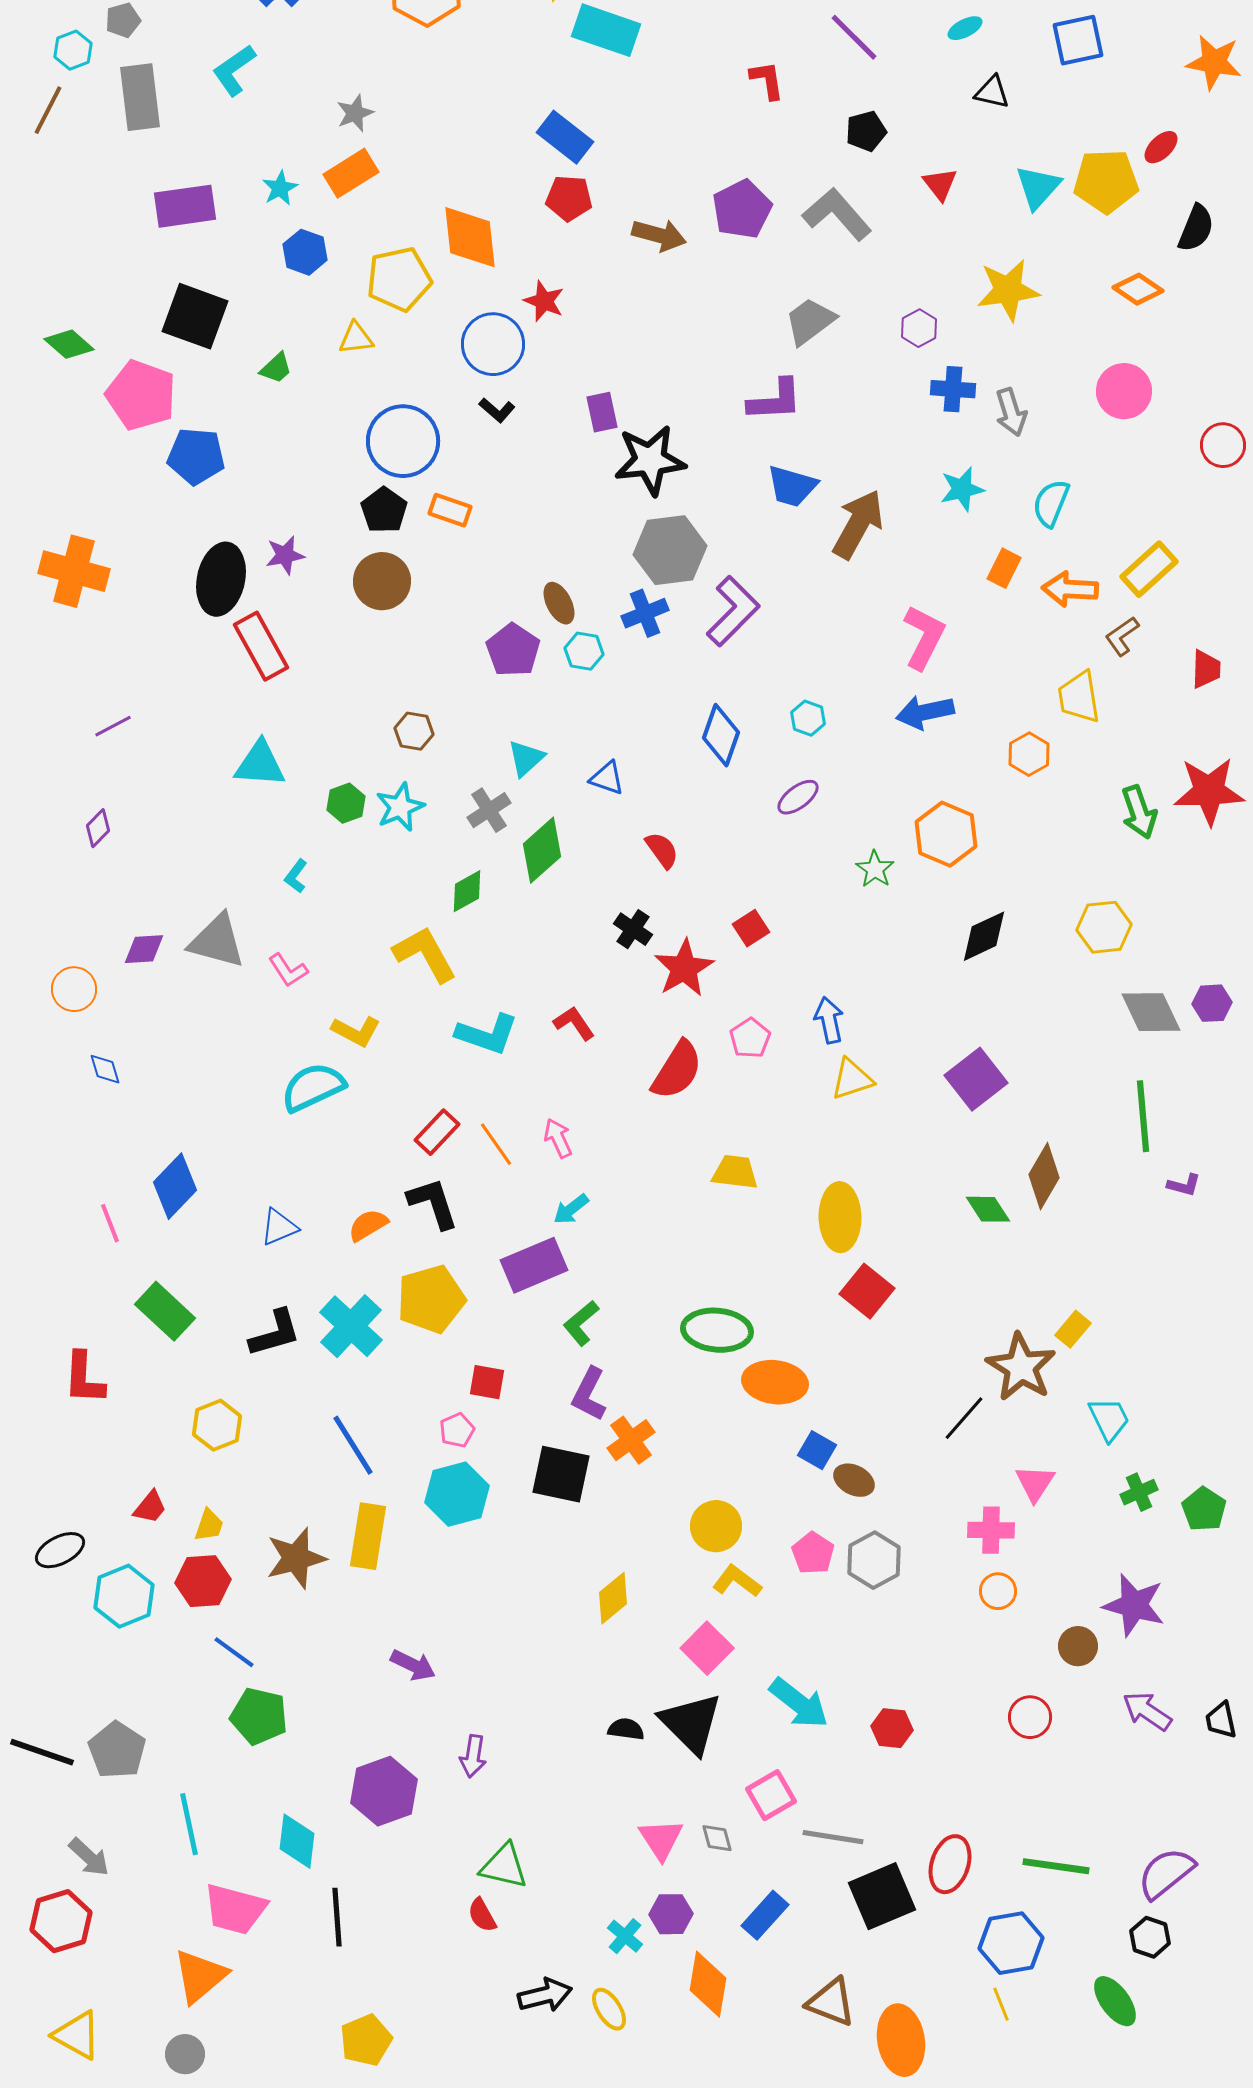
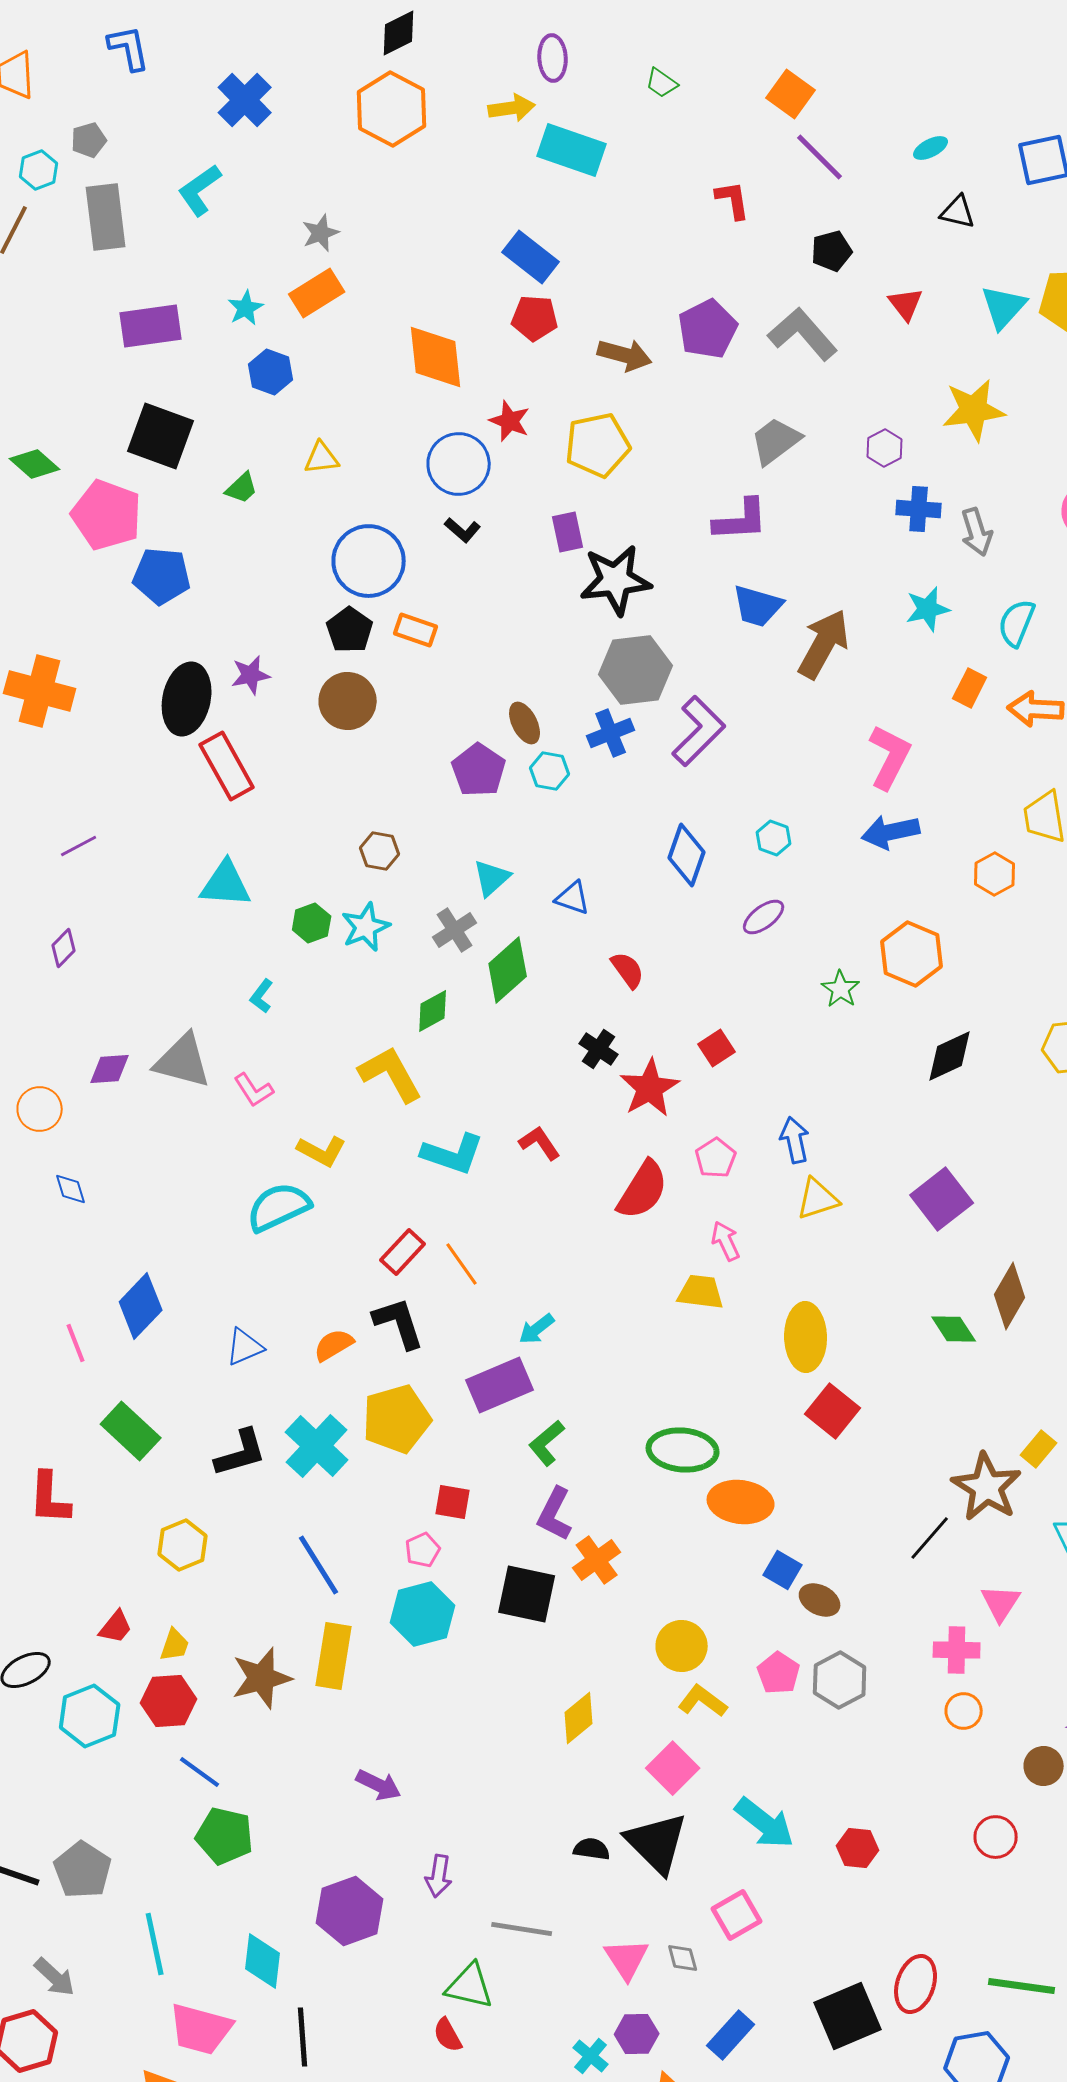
yellow pentagon: (399, 279) -> (598, 445), moved
pink arrow: (558, 1138) -> (726, 1241), moved
gray line: (833, 1837) -> (522, 1929), moved

